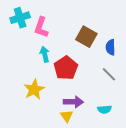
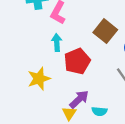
purple arrow: (73, 102) -> (79, 99), turned -54
cyan semicircle: (104, 109) -> (99, 111), moved

